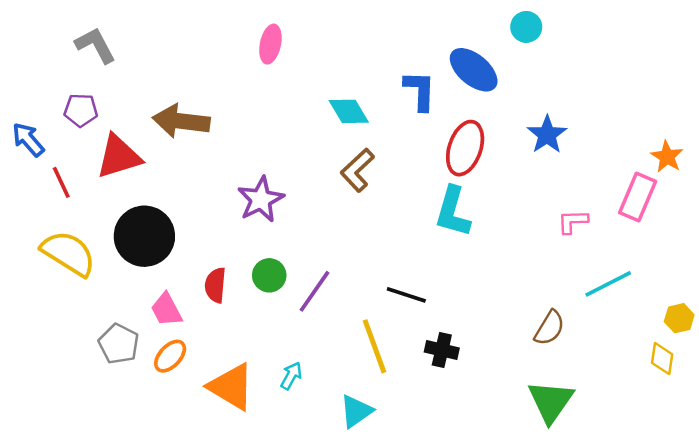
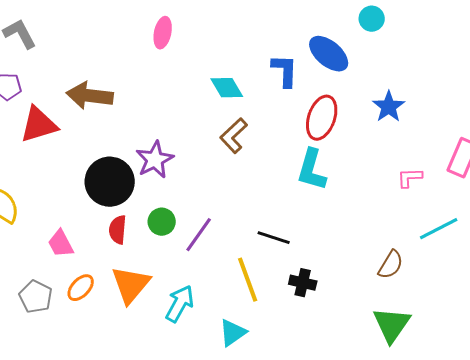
black circle: (144, 236) -> (110, 182), moved
pink trapezoid: (166, 310) -> (61, 244), moved
gray pentagon: (119, 344) -> (36, 297), moved
cyan arrow: (291, 376) -> (180, 304), size x1.6
orange triangle: (231, 387) -> (131, 285), moved, turned 39

